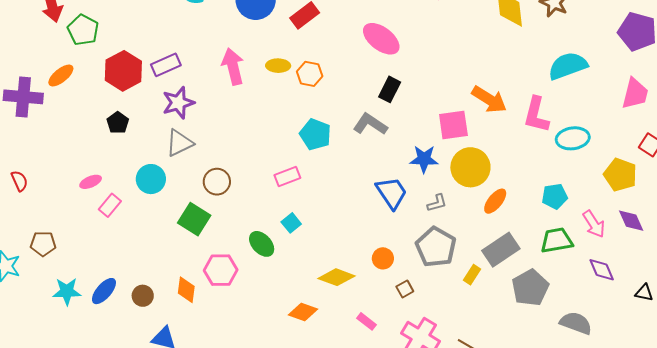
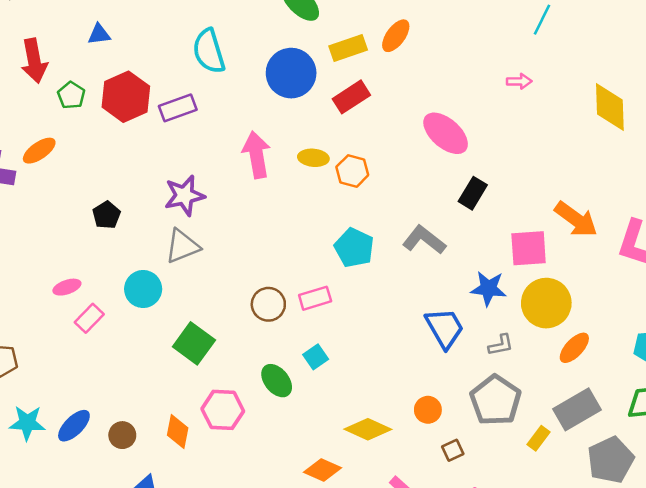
green pentagon: (83, 30) -> (71, 95), size x0.7
purple rectangle: (166, 65) -> (178, 108), moved
red hexagon: (123, 71) -> (126, 97), moved
black rectangle: (390, 89) -> (473, 193), moved
brown circle: (217, 182) -> (268, 304), moved

